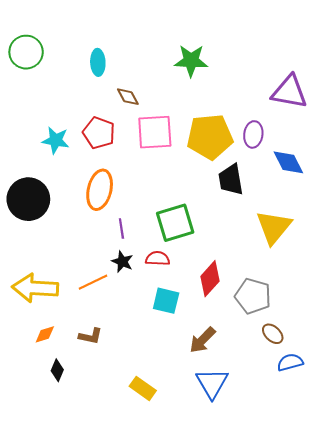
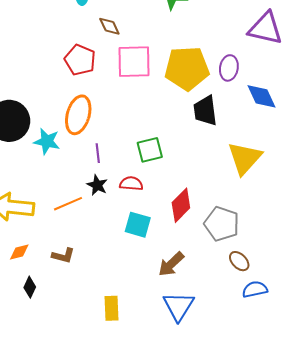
cyan star: (56, 140) -> (47, 141), moved
green square: (175, 223) -> (150, 150), size x0.7
yellow rectangle: (143, 388) -> (112, 308), turned 50

